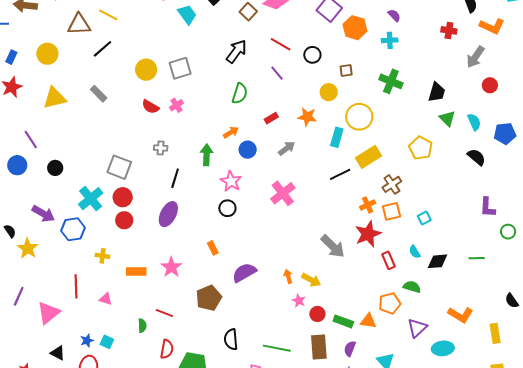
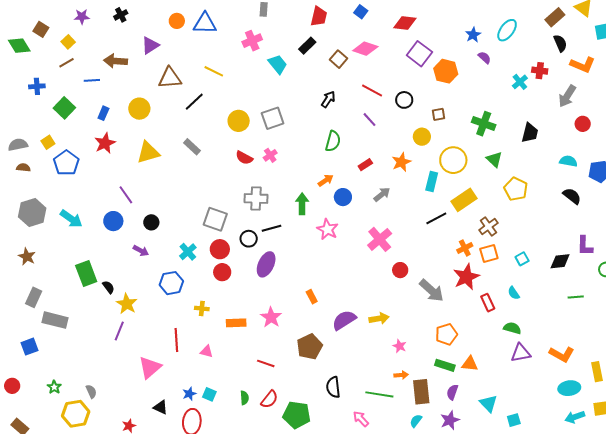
yellow line: (108, 15) -> (214, 71), moved
cyan cross: (390, 40) -> (520, 82), moved, turned -35
black arrow: (236, 51) -> (328, 99), size x0.7
orange star: (307, 117) -> (401, 162), turned -30
green triangle: (447, 118) -> (494, 159), moved
cyan semicircle: (474, 122) -> (568, 161), turned -54
gray cross: (161, 148) -> (256, 199), size x1.6
black line: (175, 178) -> (271, 228), turned 60
cyan cross: (91, 199) -> (188, 252), size x0.7
black circle: (227, 208) -> (249, 239), moved
purple arrow: (43, 214) -> (141, 251), moved, size x0.7
black diamond: (437, 261) -> (560, 261), moved
orange arrow: (288, 276) -> (401, 375), moved, turned 104
yellow arrow: (311, 280) -> (379, 318), moved, turned -36
purple line: (19, 296) -> (119, 331), moved
orange pentagon: (390, 303) -> (446, 334), moved
red circle: (317, 314) -> (400, 270), moved
green semicircle: (142, 326) -> (244, 398), moved
purple triangle: (417, 328) -> (521, 353), moved, turned 35
cyan ellipse: (443, 348) -> (569, 388), moved
red semicircle: (167, 349) -> (269, 399), turned 30

